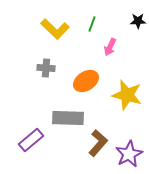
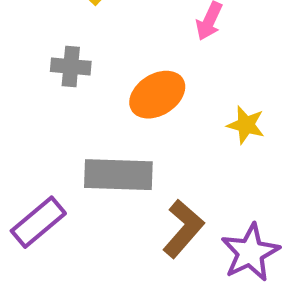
yellow star: (127, 95) -> (246, 125), size x0.6

